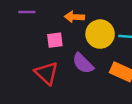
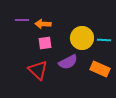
orange arrow: (74, 17) -> (43, 24), moved
purple semicircle: (83, 63) -> (68, 62), turned -72

